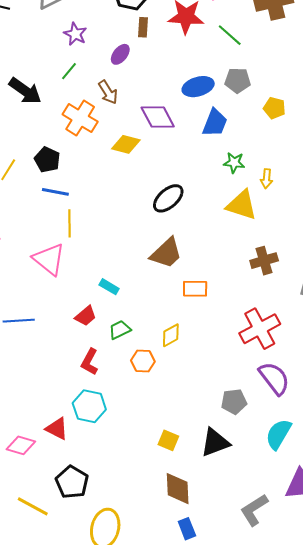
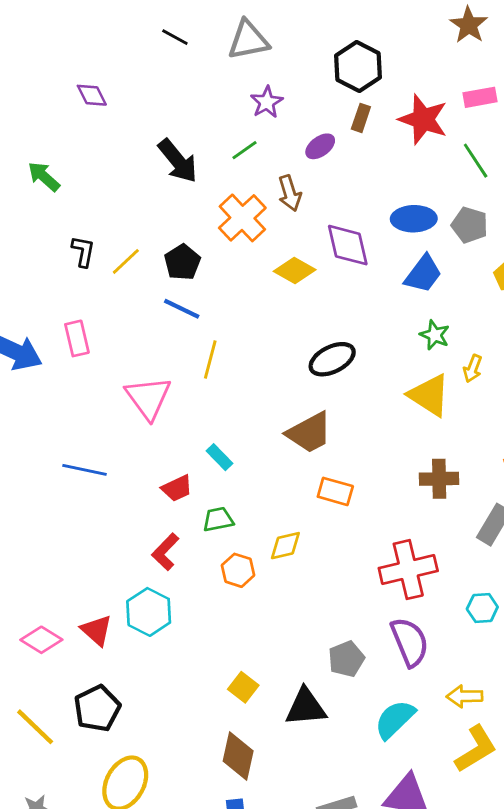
yellow line: (70, 223) -> (210, 360), moved
gray pentagon: (234, 402) -> (346, 659), turned -30

